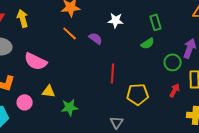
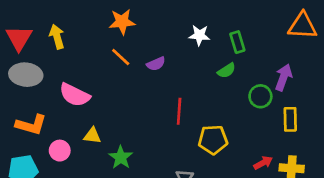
white star: (116, 20) -> (199, 35), moved
purple semicircle: (96, 38) -> (156, 64), turned 120
red arrow: (175, 90) -> (263, 163), moved, turned 32
green star: (70, 107) -> (121, 157), turned -30

